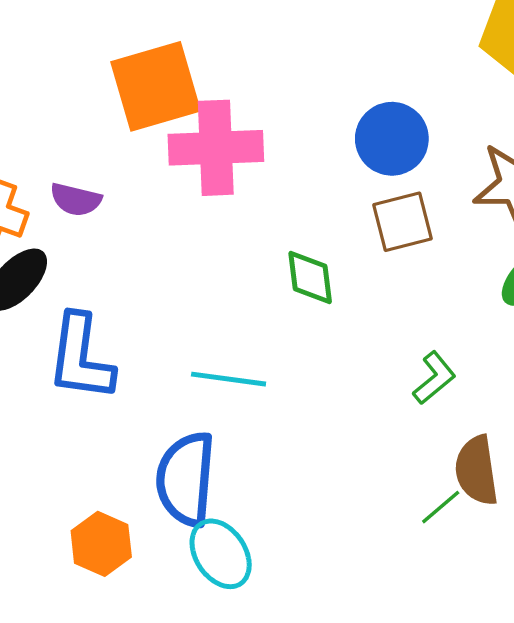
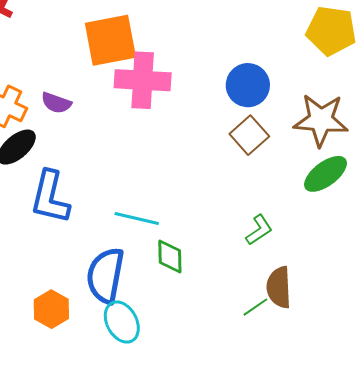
brown square: (402, 222) -> (249, 135), turned -33
green diamond: (310, 277) -> (170, 257), moved

